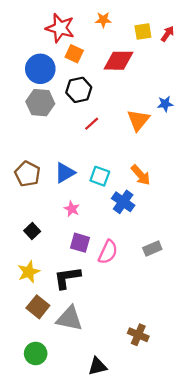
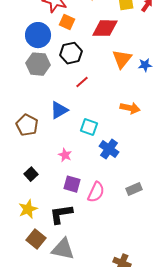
orange triangle: (138, 120) -> (122, 59), moved
blue triangle: (65, 173) -> (59, 110), moved
orange arrow: (141, 175) -> (130, 108), moved, turned -36

